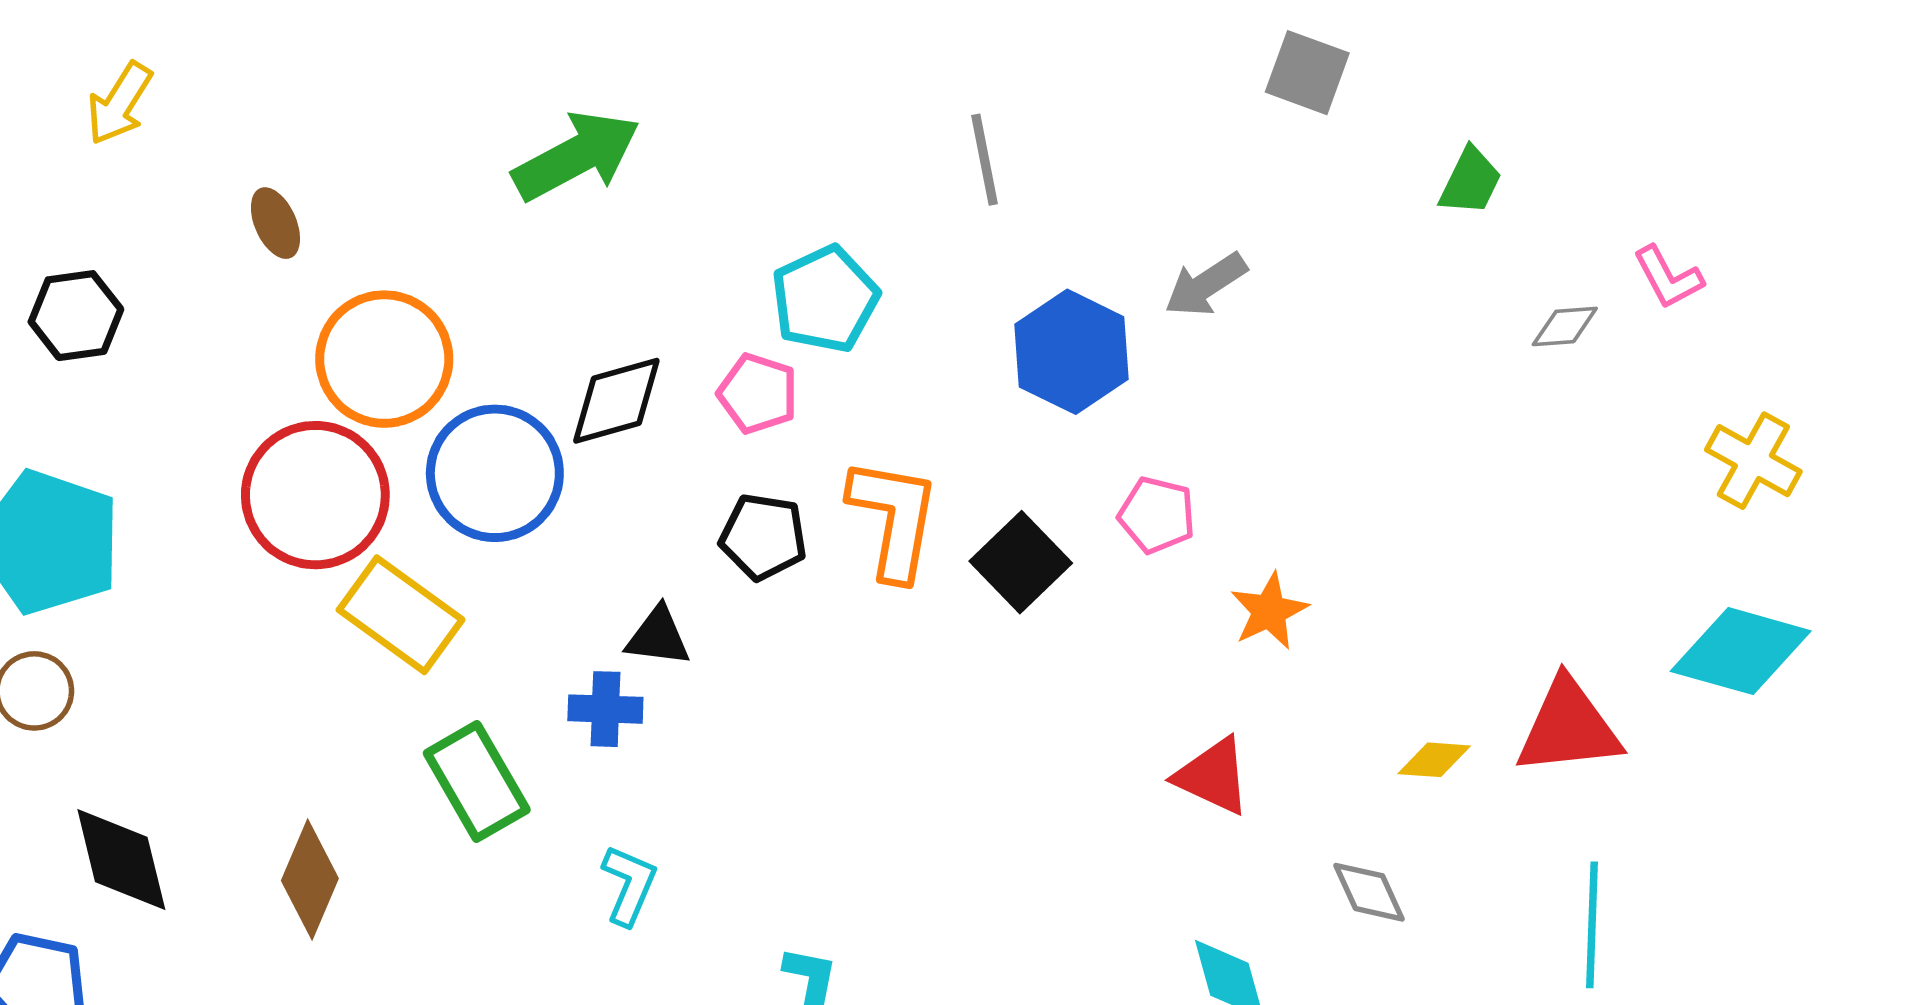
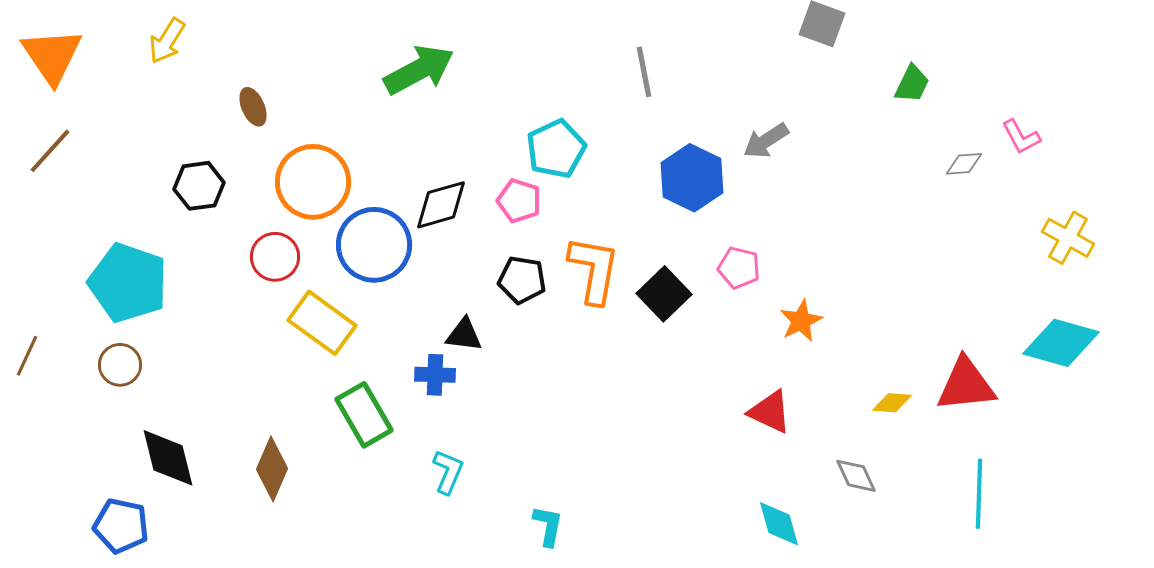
black hexagon: (76, 316) -> (199, 186), moved
red circle: (315, 495) -> (275, 257), size x0.6

